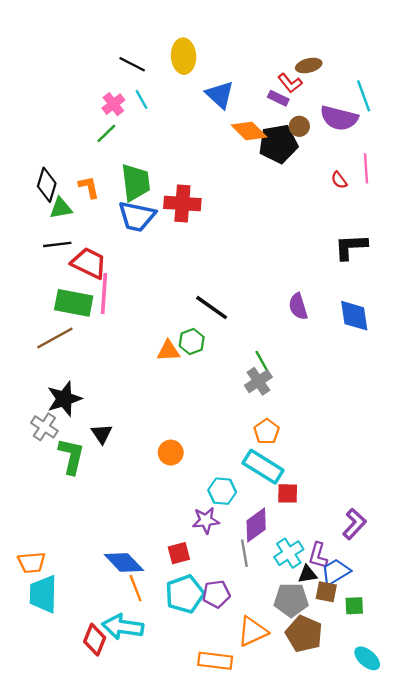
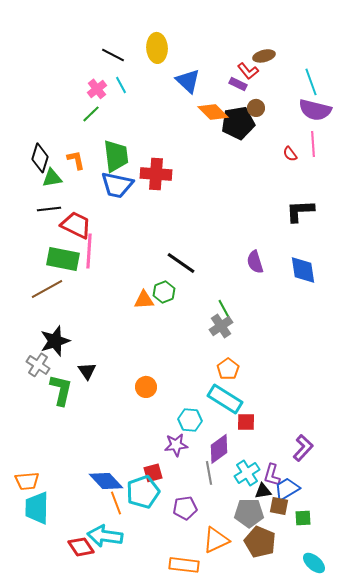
purple semicircle: (339, 118) -> (315, 110), moved
cyan pentagon: (185, 594) -> (143, 492), moved
red diamond: (95, 640) -> (81, 547), turned -56

